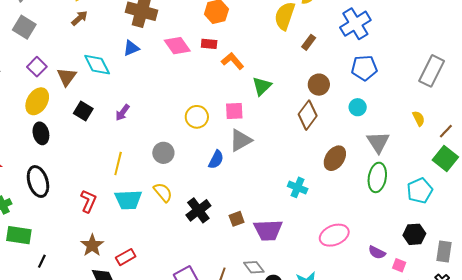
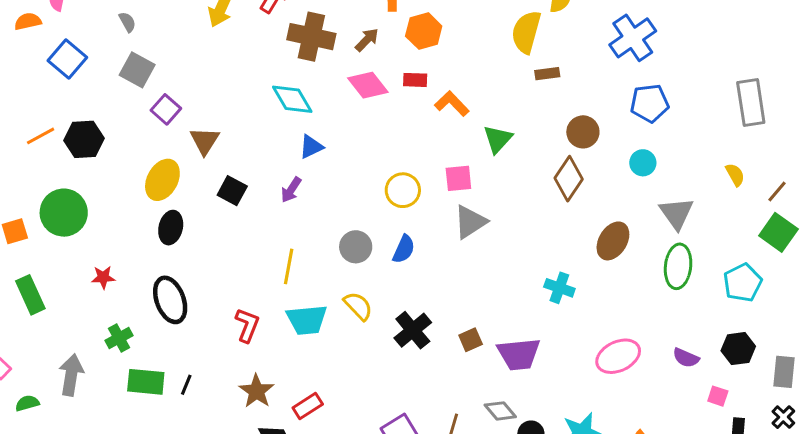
brown arrow: (80, 18) -> (367, 40), moved
brown rectangle: (309, 42) -> (547, 74), moved, turned 49
blue triangle: (131, 48) -> (311, 147), moved
cyan diamond: (97, 65) -> (292, 99), moved
purple square: (37, 67) -> (166, 109), moved
gray rectangle: (432, 71) -> (751, 102), turned -32
black ellipse: (41, 133) -> (171, 228), turned 30
blue semicircle: (216, 160) -> (404, 249), moved
purple semicircle: (377, 252) -> (686, 358), moved
black line: (42, 261) -> (186, 385), moved

